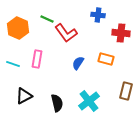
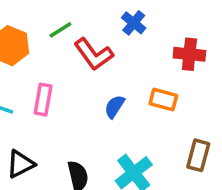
blue cross: (98, 15) -> (134, 23), moved, turned 32
green line: (47, 19) -> (60, 30), turned -56

